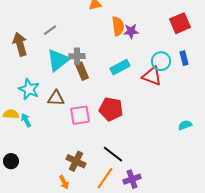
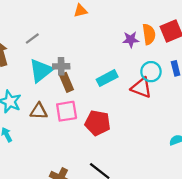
orange semicircle: (118, 26) -> (149, 34), moved
purple star: (131, 31) -> (131, 40), moved
pink square: (80, 115) -> (67, 111), moved

